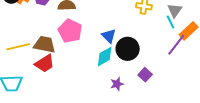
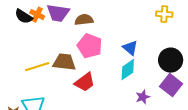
black circle: (128, 49) -> (171, 60), moved
red trapezoid: (45, 64) -> (85, 82), moved
purple square: (145, 75) -> (171, 85), size x1.5

